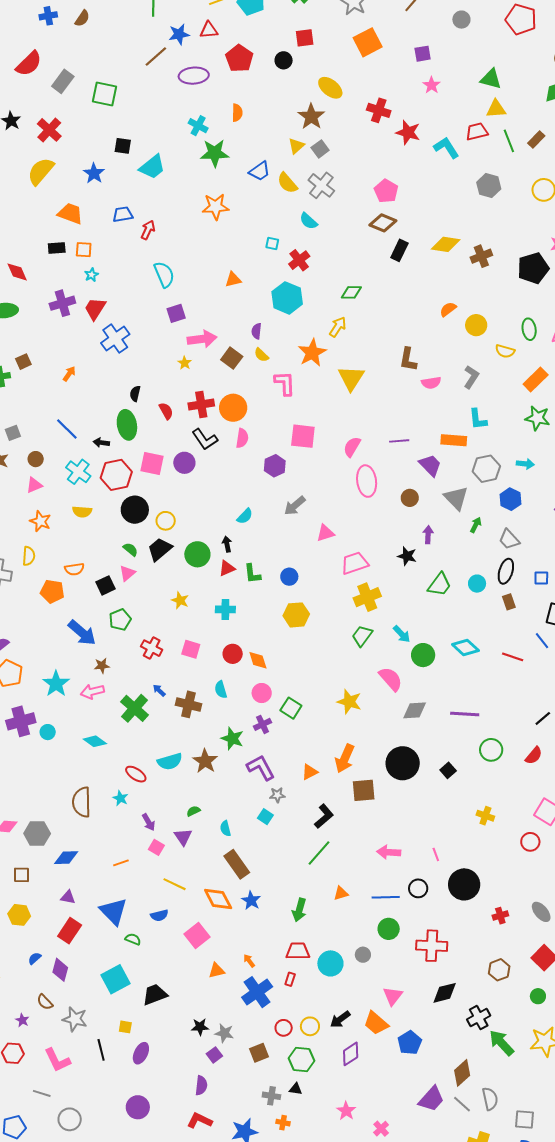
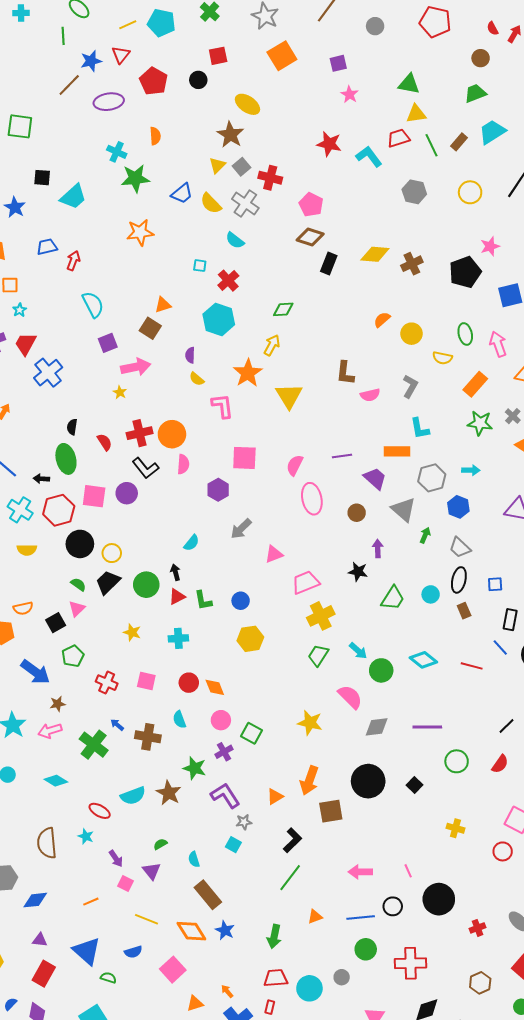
red triangle: (209, 30) -> (121, 55), turned -42
red cross: (379, 110) -> (270, 178), moved
brown square: (232, 358) -> (150, 328), moved

